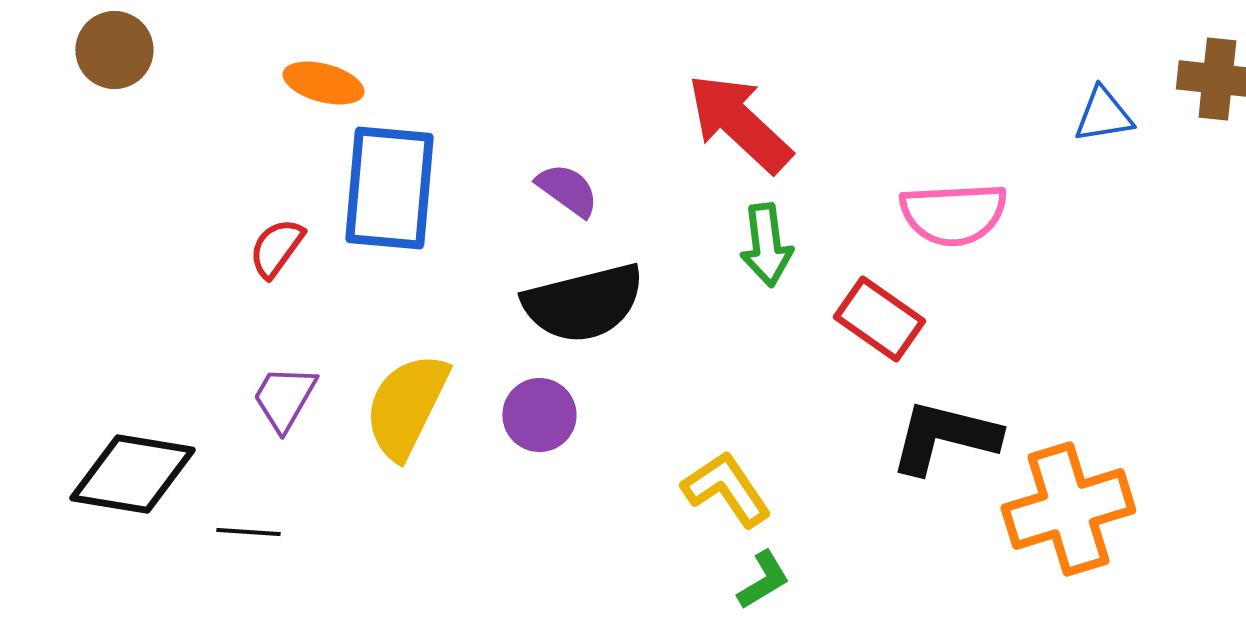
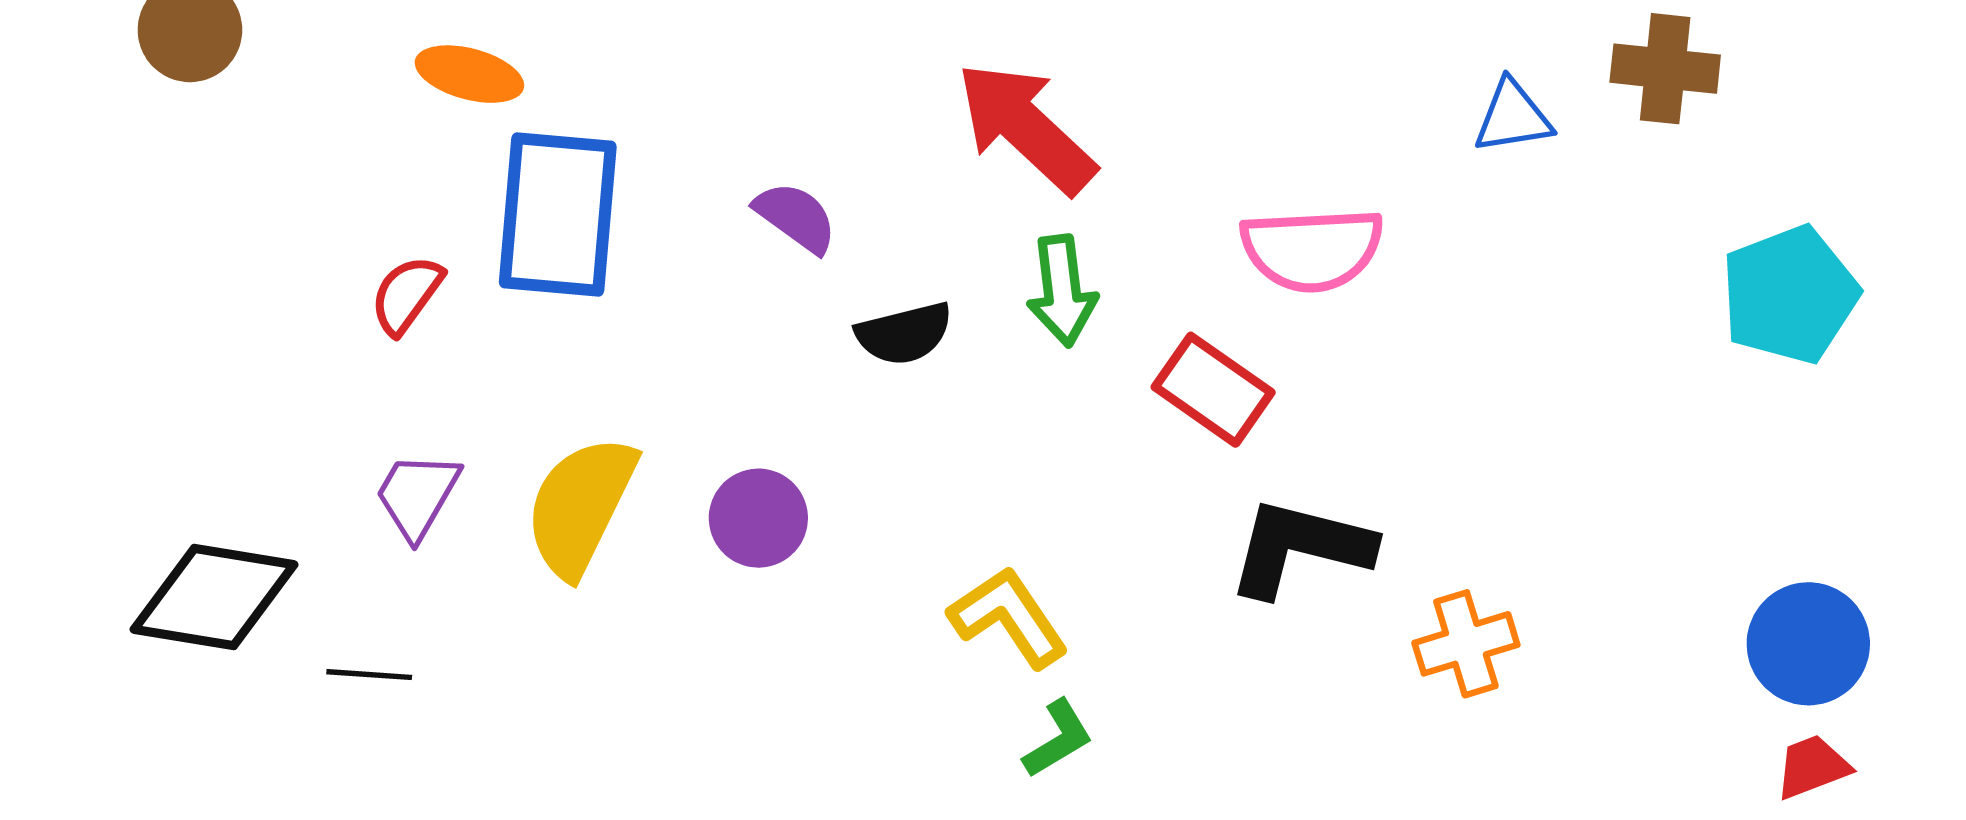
black semicircle: (583, 303) -> (904, 334), moved, size x0.6
orange cross: (1068, 509) -> (1466, 644), size x0.6

